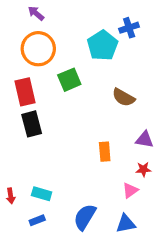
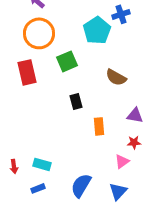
black rectangle: (32, 124) -> (76, 101), moved, size x0.7
blue triangle: (126, 224) -> (118, 191), turned -36

